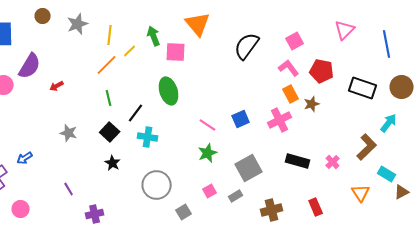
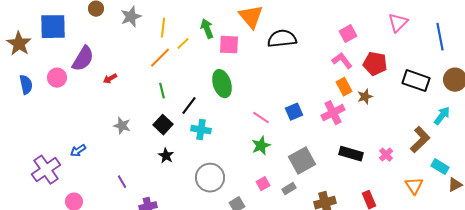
black semicircle: (247, 46) -> (282, 39), moved, turned 48

